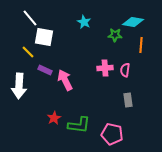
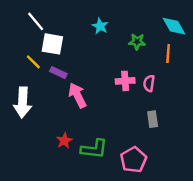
cyan diamond: (133, 22) -> (174, 26), moved, turned 50
purple rectangle: (45, 70) -> (58, 73), moved
pink pentagon: (112, 134) -> (133, 160), turned 30

